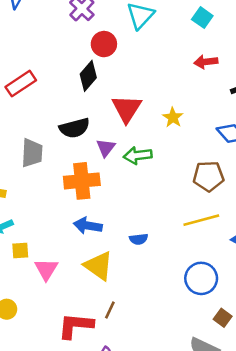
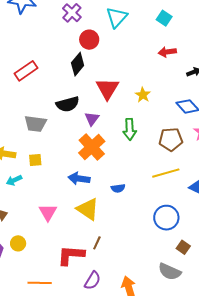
gray trapezoid: (32, 153) -> (36, 124), turned 95
green arrow: (138, 155) -> (130, 129), moved, turned -85
orange cross: (82, 181) -> (92, 147), moved, turned -36
yellow square: (20, 250) -> (35, 160), moved

